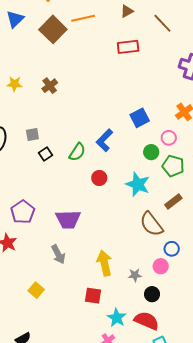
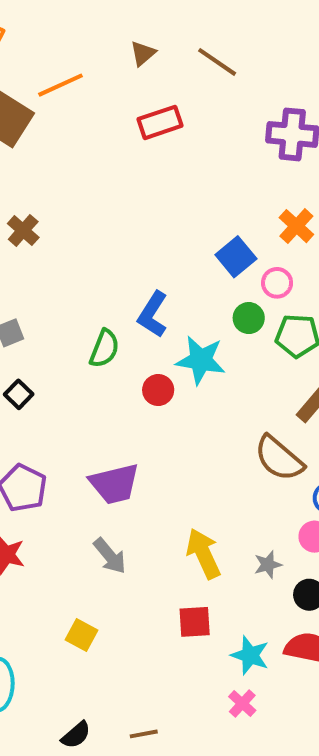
blue square: (140, 118) -> (236, 257), moved
black square: (45, 154) -> (19, 394), moved
cyan star: (138, 184) -> (201, 360), moved

